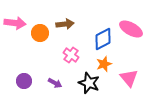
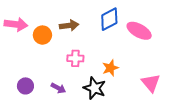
blue diamond: (103, 39) -> (109, 19), moved
pink cross: (71, 55) -> (75, 58), turned -35
pink triangle: (129, 78) -> (151, 83), moved

